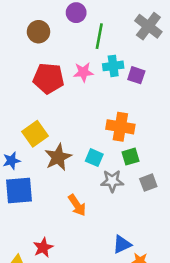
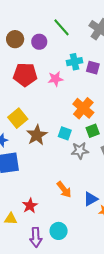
purple circle: (76, 13) -> (39, 42), moved
green line: (99, 36) -> (61, 27), moved, turned -48
pink star: (83, 72) -> (55, 79), moved
orange cross: (120, 127) -> (83, 108), turned 35
orange arrow: (77, 205) -> (64, 190), moved

